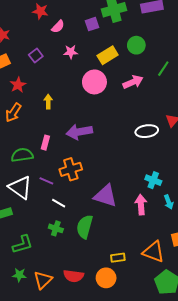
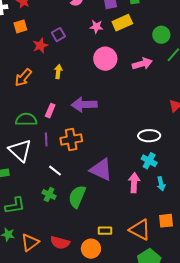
green circle: (136, 45) -> (161, 35), moved
pink star: (71, 52) -> (96, 27), moved
purple square: (36, 55) -> (58, 35), moved
yellow rectangle: (108, 55) -> (122, 23), moved
red star: (18, 85) -> (40, 46), moved
white ellipse: (147, 131) -> (149, 136), moved
purple line: (46, 181) -> (46, 140), moved, turned 56

